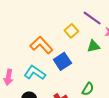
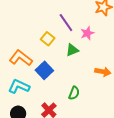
purple line: (92, 18) -> (66, 23), turned 30

